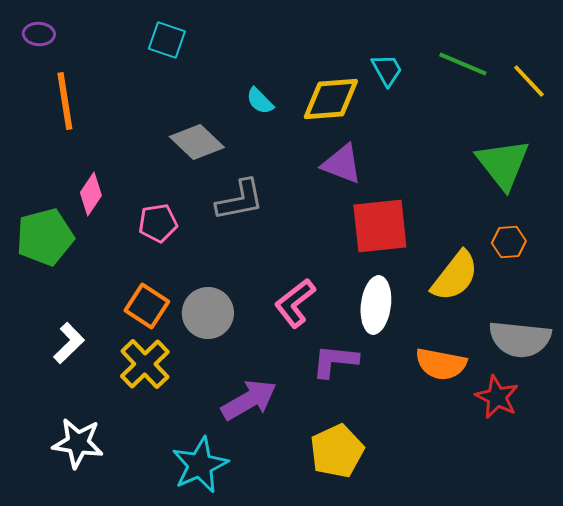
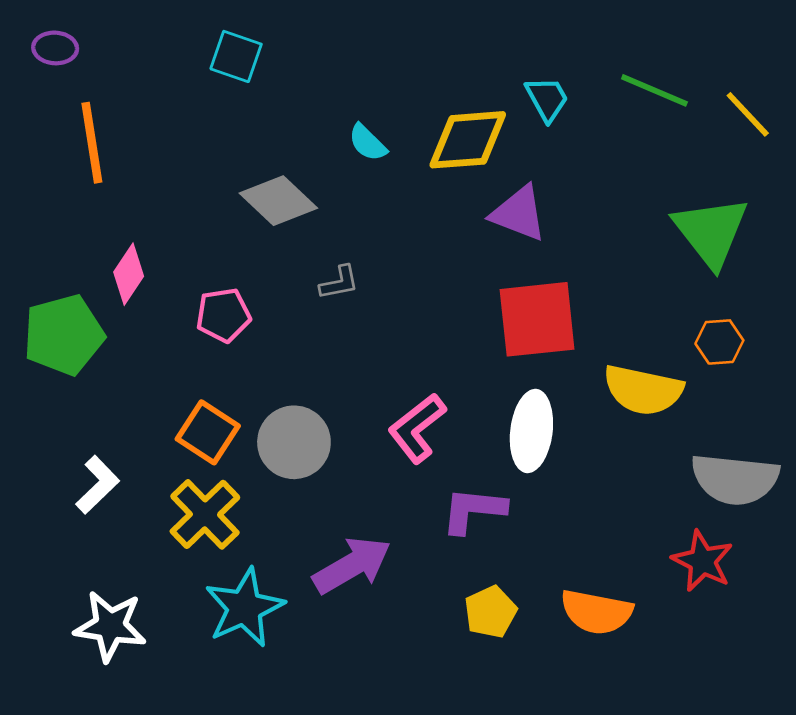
purple triangle: (342, 164) -> (519, 213), moved
gray L-shape: (240, 200) -> (339, 283), size x0.6
yellow semicircle: (455, 276) -> (643, 390), turned 64
orange semicircle: (441, 364) -> (596, 612), moved
yellow pentagon: (337, 451) -> (490, 612), moved, size x0.7
cyan star: (200, 465) -> (245, 608), moved

